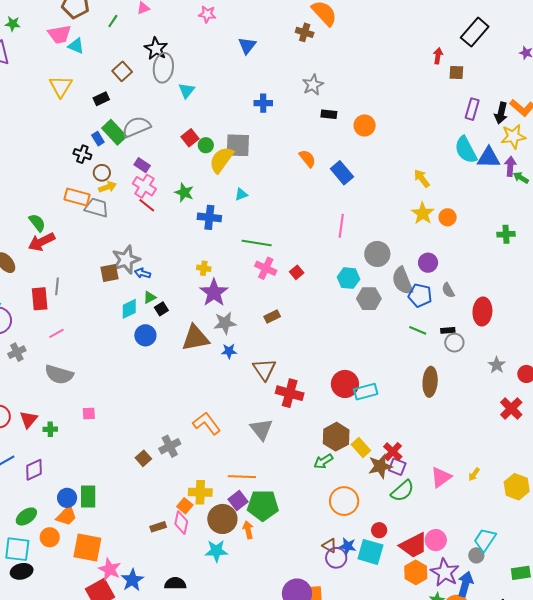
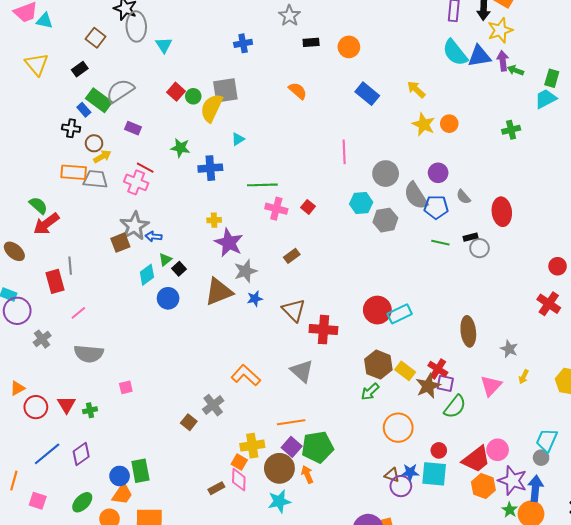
blue rectangle: (342, 173) -> (367, 94), moved
pink cross: (144, 186) -> (136, 182), moved
gray star: (497, 365) -> (509, 349), moved
brown ellipse: (430, 382) -> (468, 331), moved

